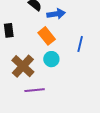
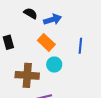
brown cross: (23, 66) -> (27, 75), turned -30

